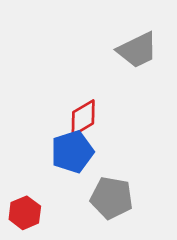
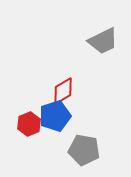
red hexagon: (25, 213) -> (29, 124), moved

